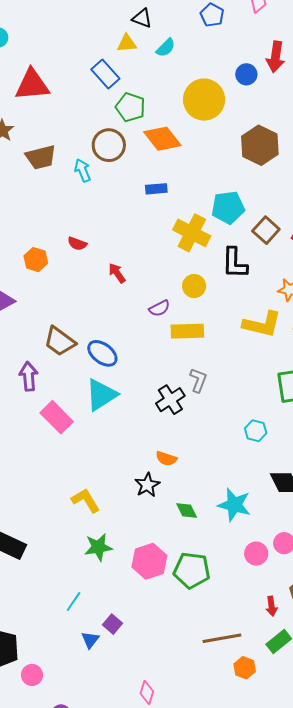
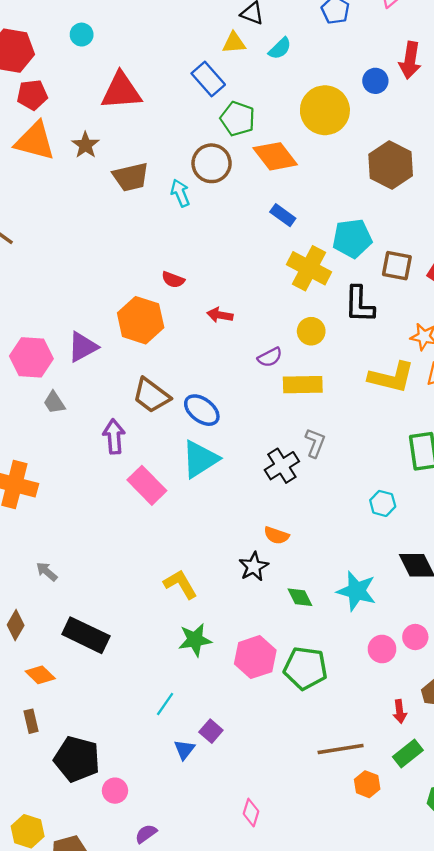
blue rectangle: (156, 189) -> (283, 215), moved, turned 40
brown square: (266, 230) -> (397, 266), turned -32
orange hexagon: (36, 260) -> (141, 320), moved, size x1.6
red arrow: (117, 273) -> (220, 315), turned -45

